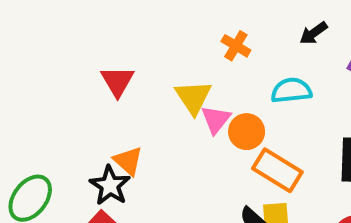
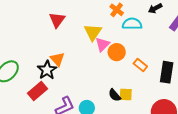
cyan semicircle: (291, 90) -> (132, 24), moved
orange rectangle: (277, 170) -> (140, 65), moved, size x0.6

